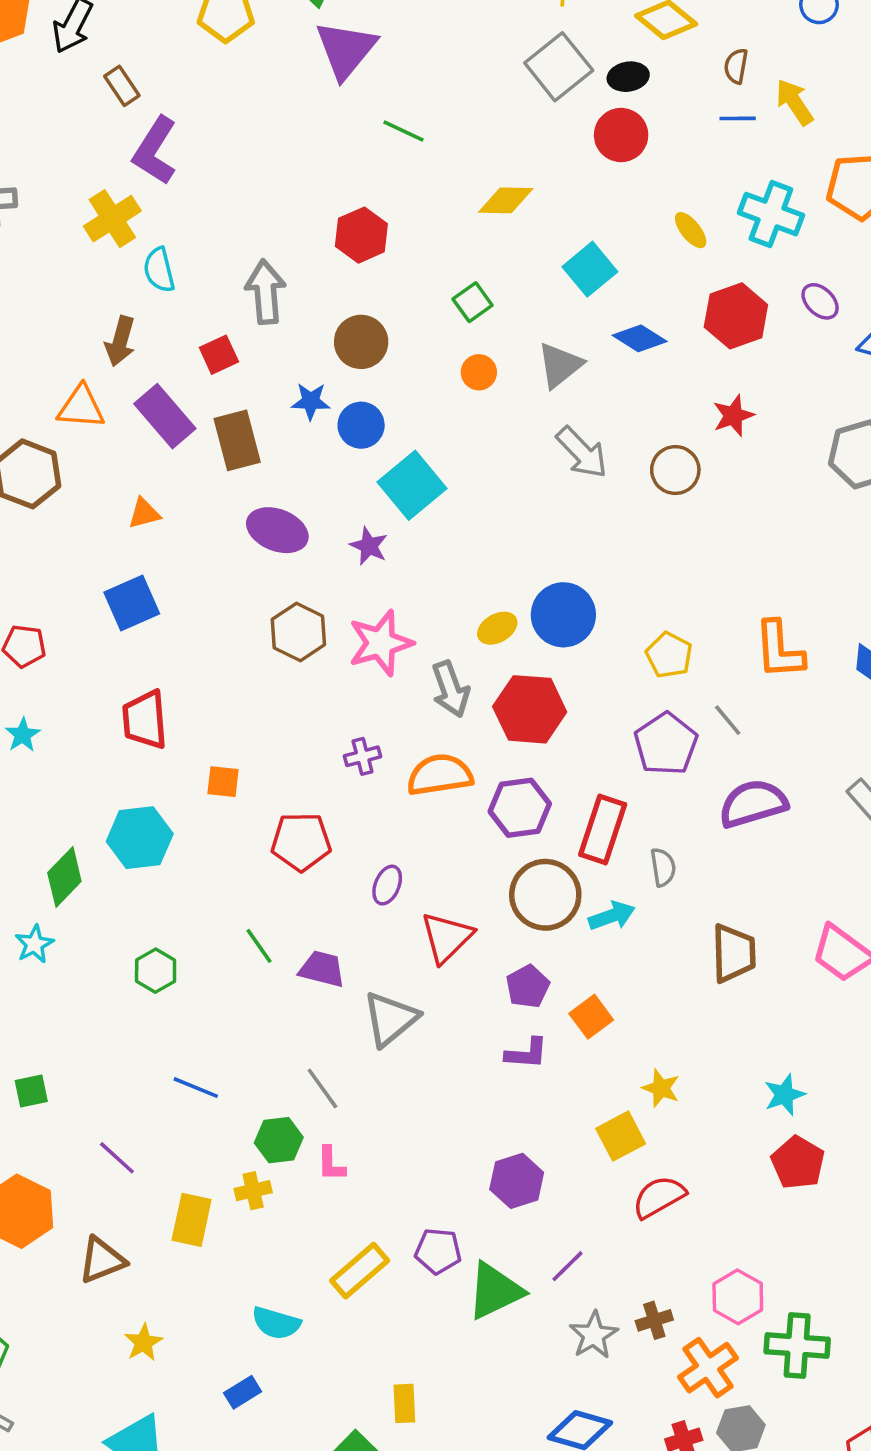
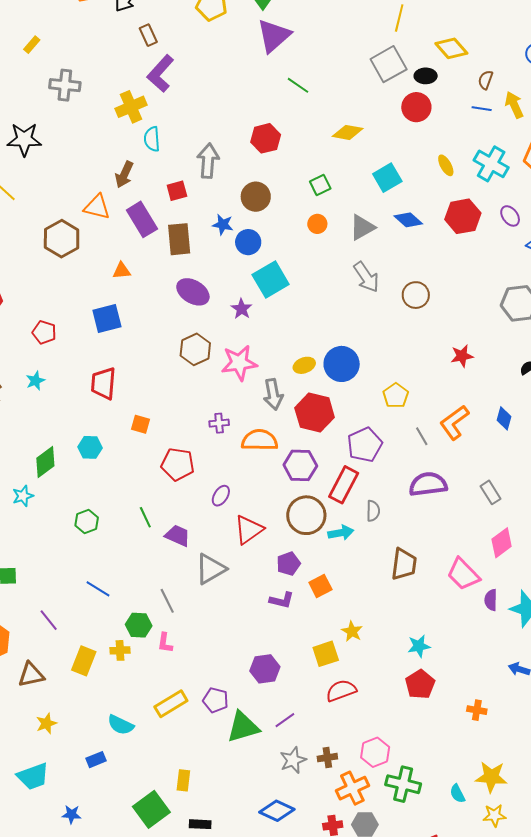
red star: (733, 416) -> (462, 356), moved
orange L-shape: (779, 650) -> (454, 422), moved, turned 48
purple pentagon: (666, 744) -> (365, 445), moved
cyan hexagon: (140, 838) -> (90, 447), size x0.7

